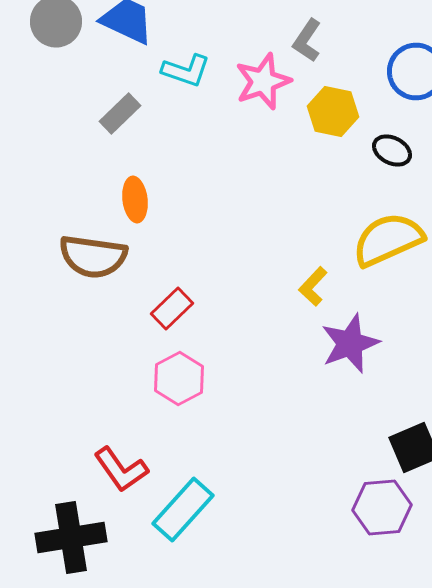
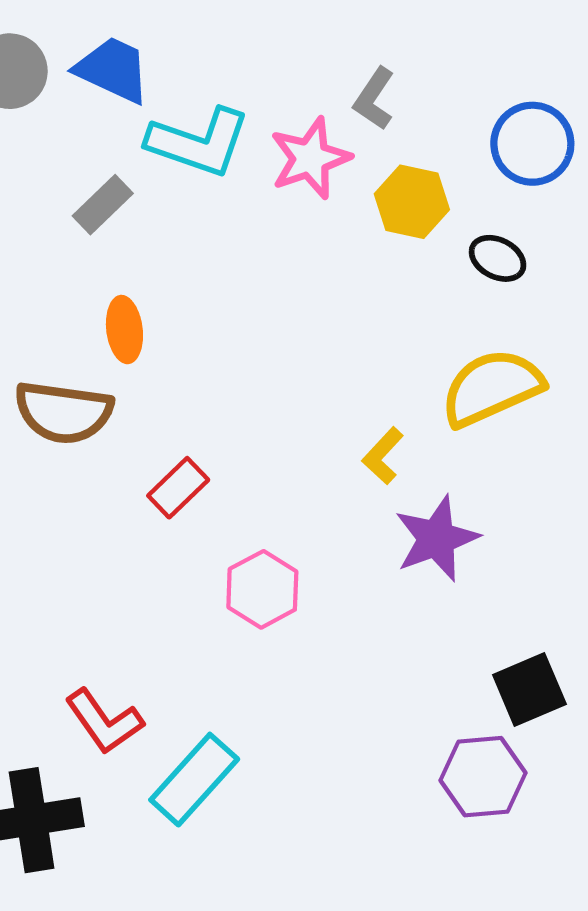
cyan L-shape: (186, 70) -> (198, 142), size x1.5
pink hexagon: (179, 378) -> (262, 589), moved

